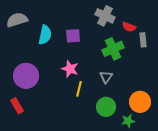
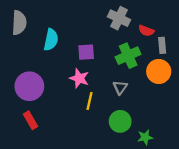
gray semicircle: (17, 20) -> (19, 23), turned 110
purple square: (73, 36) -> (86, 52), moved
orange circle: (140, 102) -> (159, 71), moved
red rectangle: (17, 106) -> (31, 120), moved

